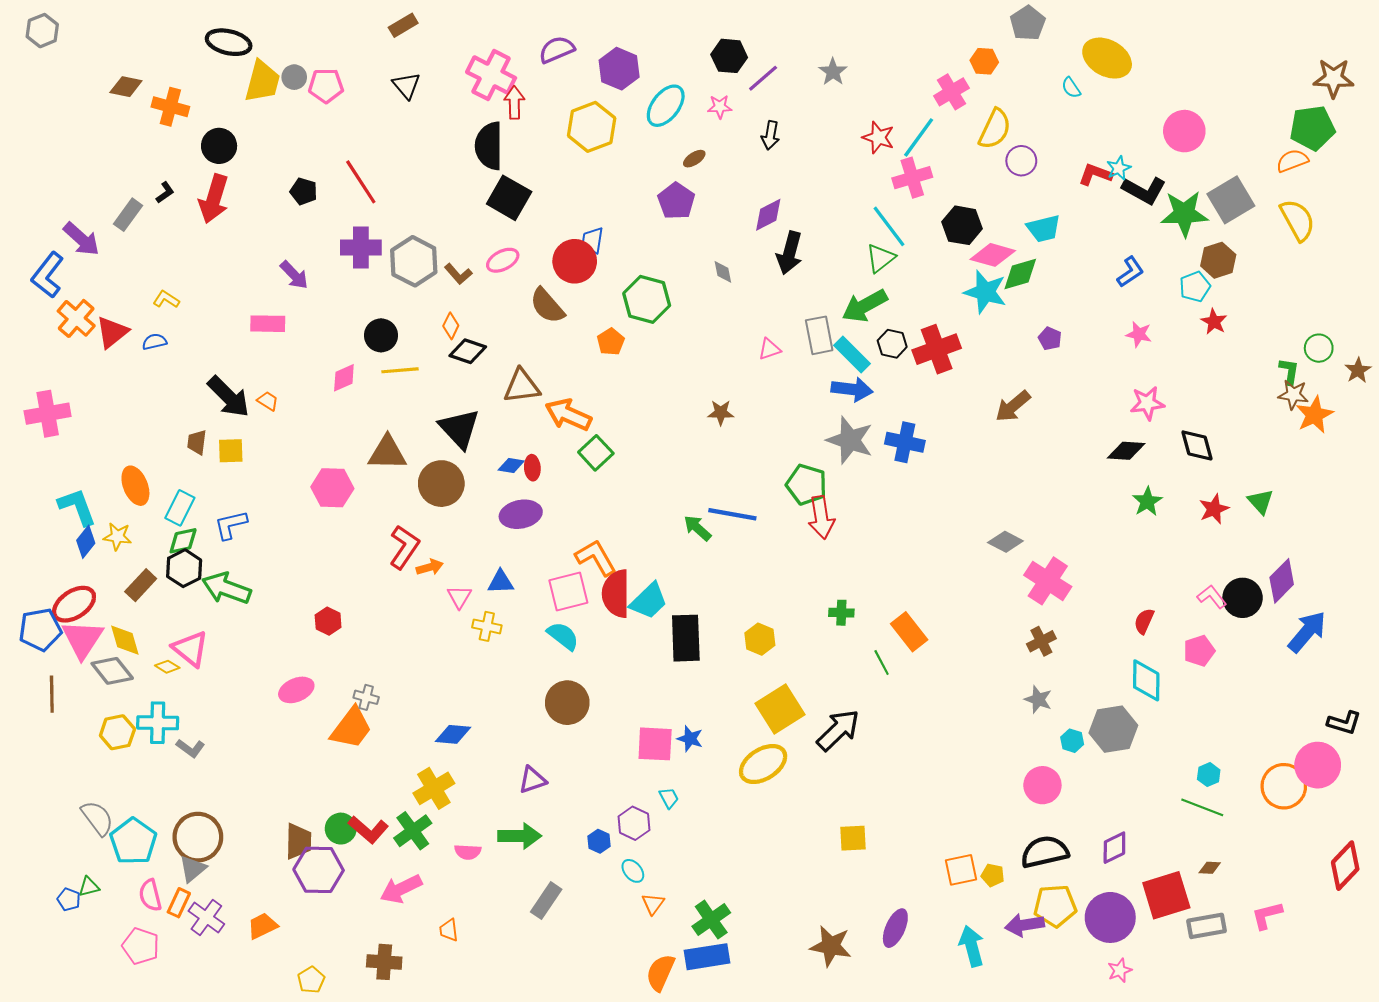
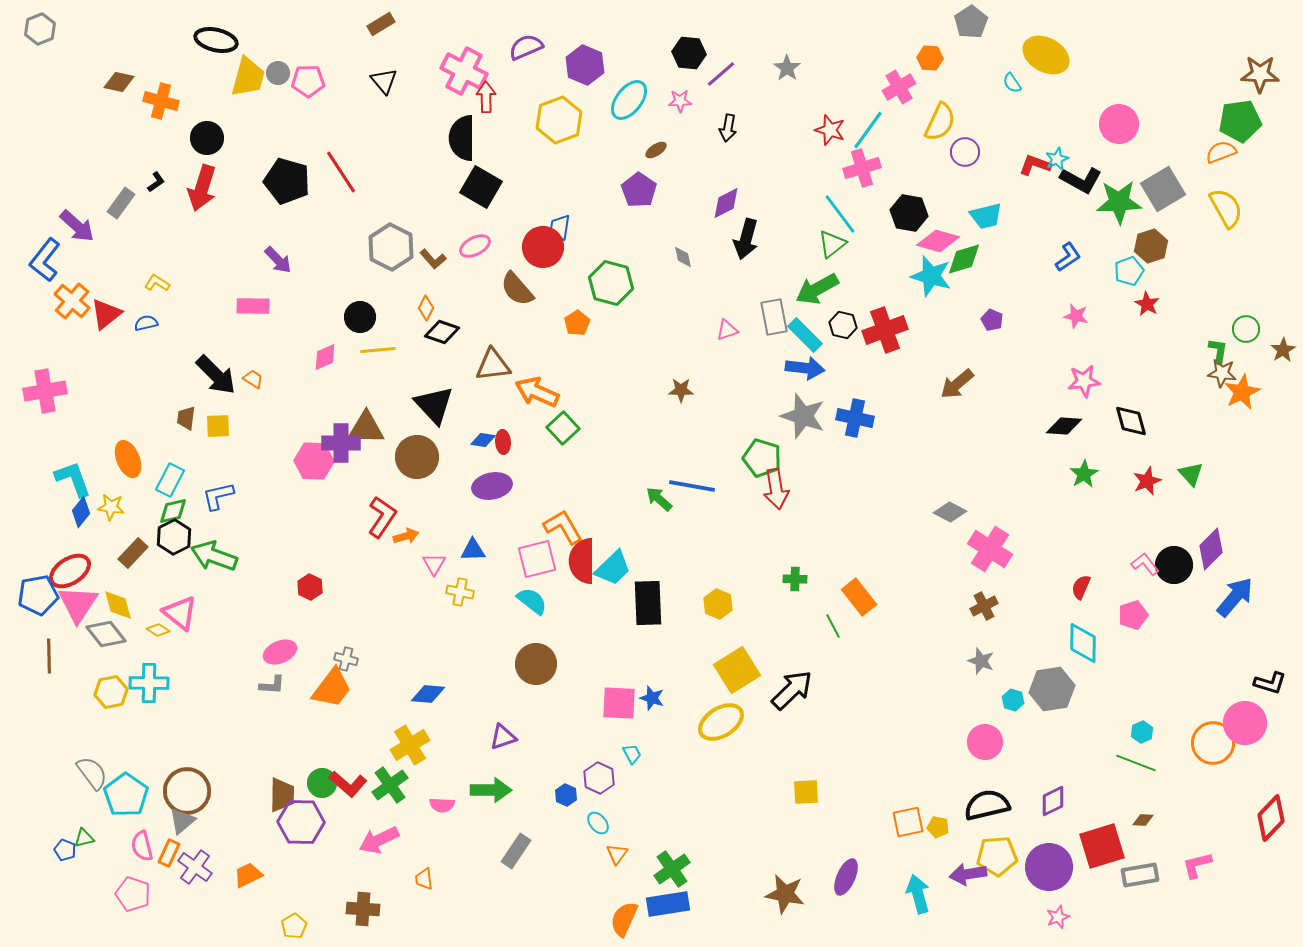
black pentagon: (304, 191) -> (287, 181), size x1.8
purple cross: (361, 248) -> (341, 443), moved
gray L-shape: (190, 748) -> (272, 685), moved, turned -32

